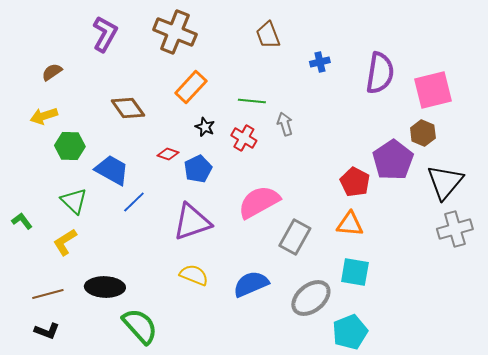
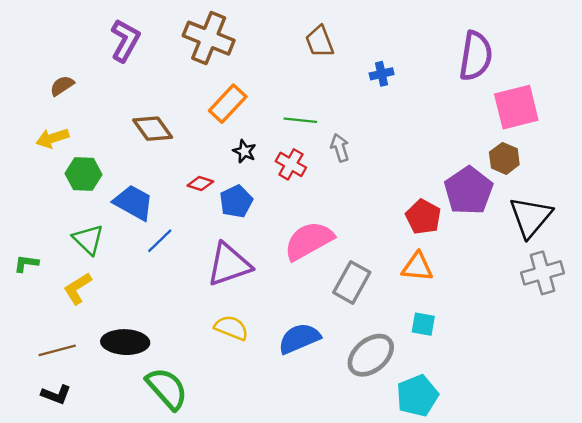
purple semicircle: (380, 73) -> (476, 56), moved
green L-shape: (22, 221) -> (26, 263), turned -45
cyan square: (355, 272) -> (423, 324), size x0.7

